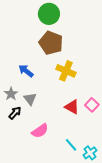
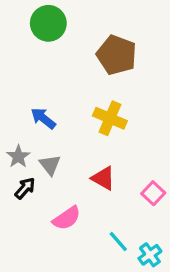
green circle: (49, 14) -> (48, 23), moved
brown pentagon: (51, 43) -> (117, 55), moved
pink square: (92, 105) -> (153, 193), moved
red triangle: (72, 107) -> (103, 178), moved

